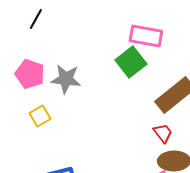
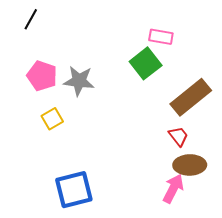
black line: (36, 19) -> (31, 19), moved
pink rectangle: (146, 36) -> (161, 37), size x0.7

